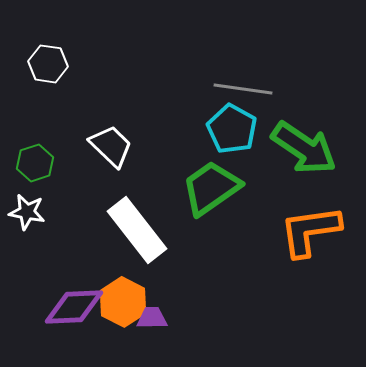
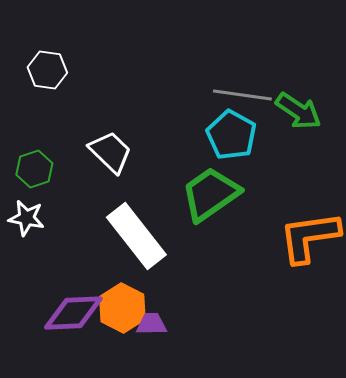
green arrow: (304, 148) -> (298, 111), moved, size x0.7

